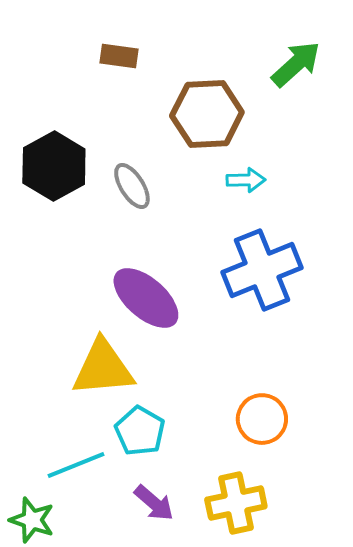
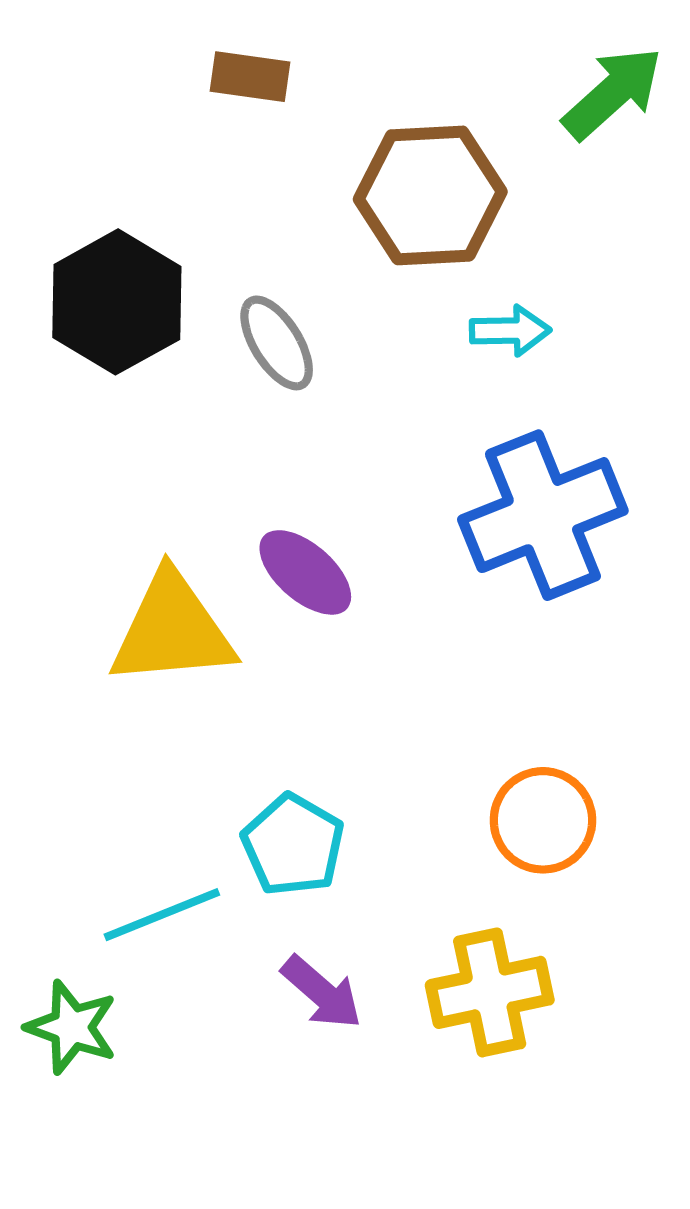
purple ellipse: (146, 298) -> (305, 572), size x0.7
yellow triangle: (103, 368) -> (172, 630), moved

